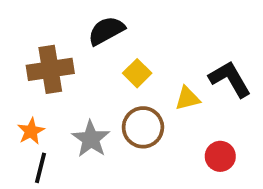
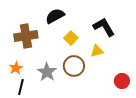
black L-shape: (230, 79) -> (104, 27), moved
red circle: (220, 156) -> (122, 81), moved

